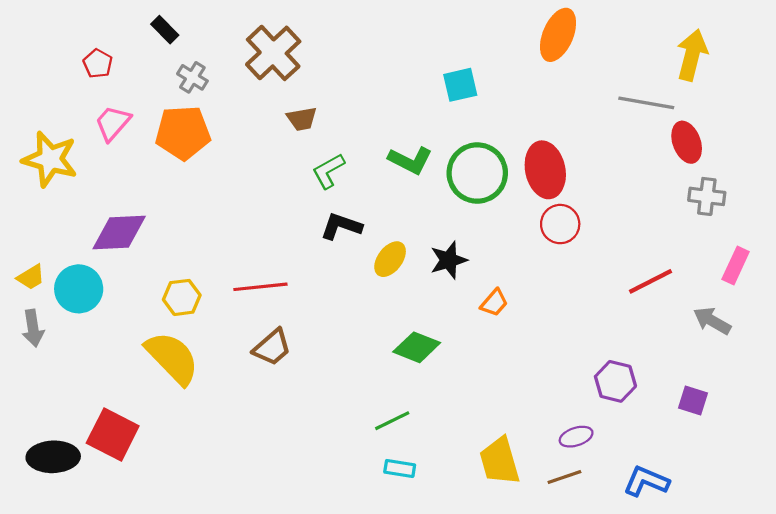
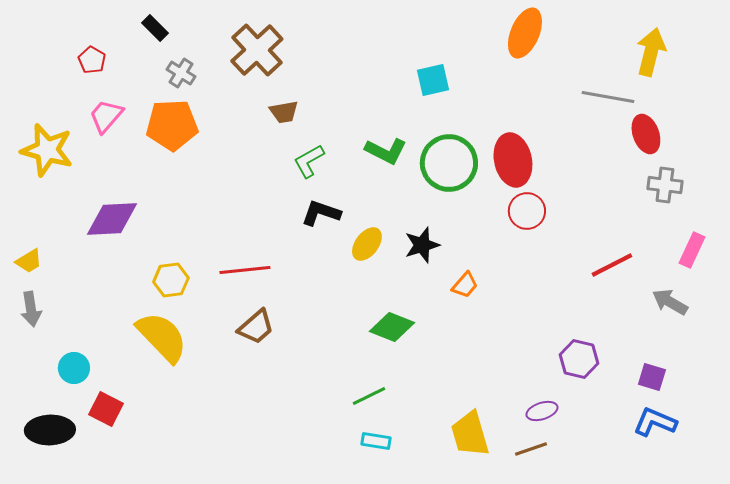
cyan circle: (79, 289) -> (74, 368), moved, size x0.7
red square: (113, 435) -> (106, 409), size x0.7
blue L-shape: (646, 481) -> (655, 422), moved

